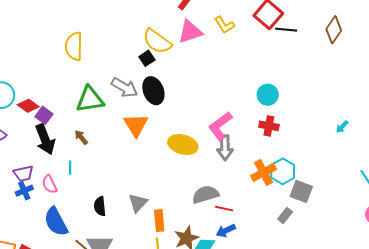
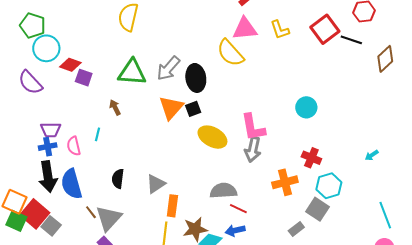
black line: (286, 30) -> (351, 40), moved
yellow semicircle: (157, 41) -> (230, 53), moved
black square: (147, 58) -> (193, 109), moved
gray arrow: (124, 87) -> (168, 68), turned 88
red diamond: (28, 106) -> (70, 65), turned -30
purple square: (44, 115) -> (84, 78), turned -30
pink L-shape: (220, 126) -> (253, 127), turned -76
red cross: (269, 126) -> (311, 158), moved
black arrow: (45, 139) -> (48, 177), moved
cyan hexagon: (283, 171) -> (329, 186), moved

